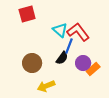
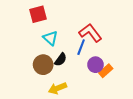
cyan triangle: (60, 30) -> (50, 38), moved
black semicircle: (62, 58) -> (61, 60), moved

